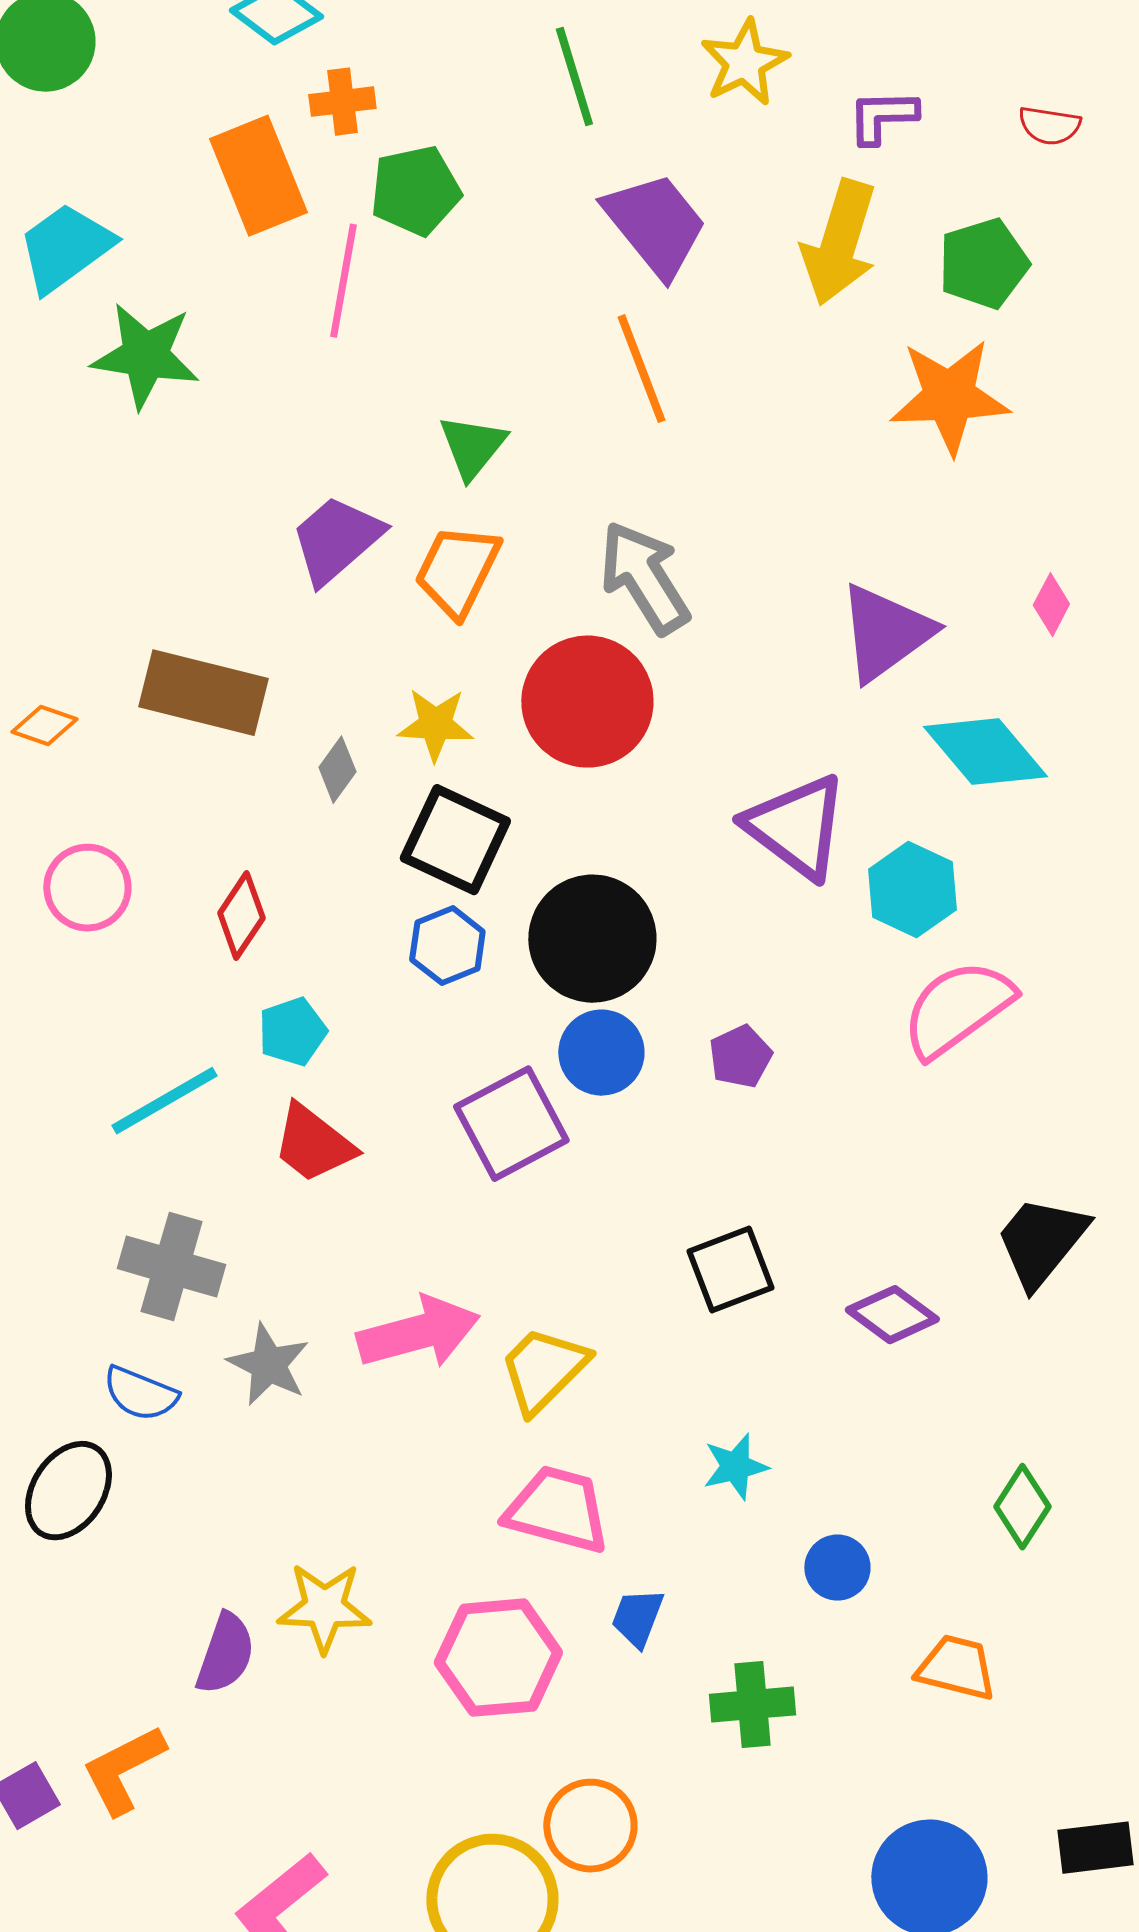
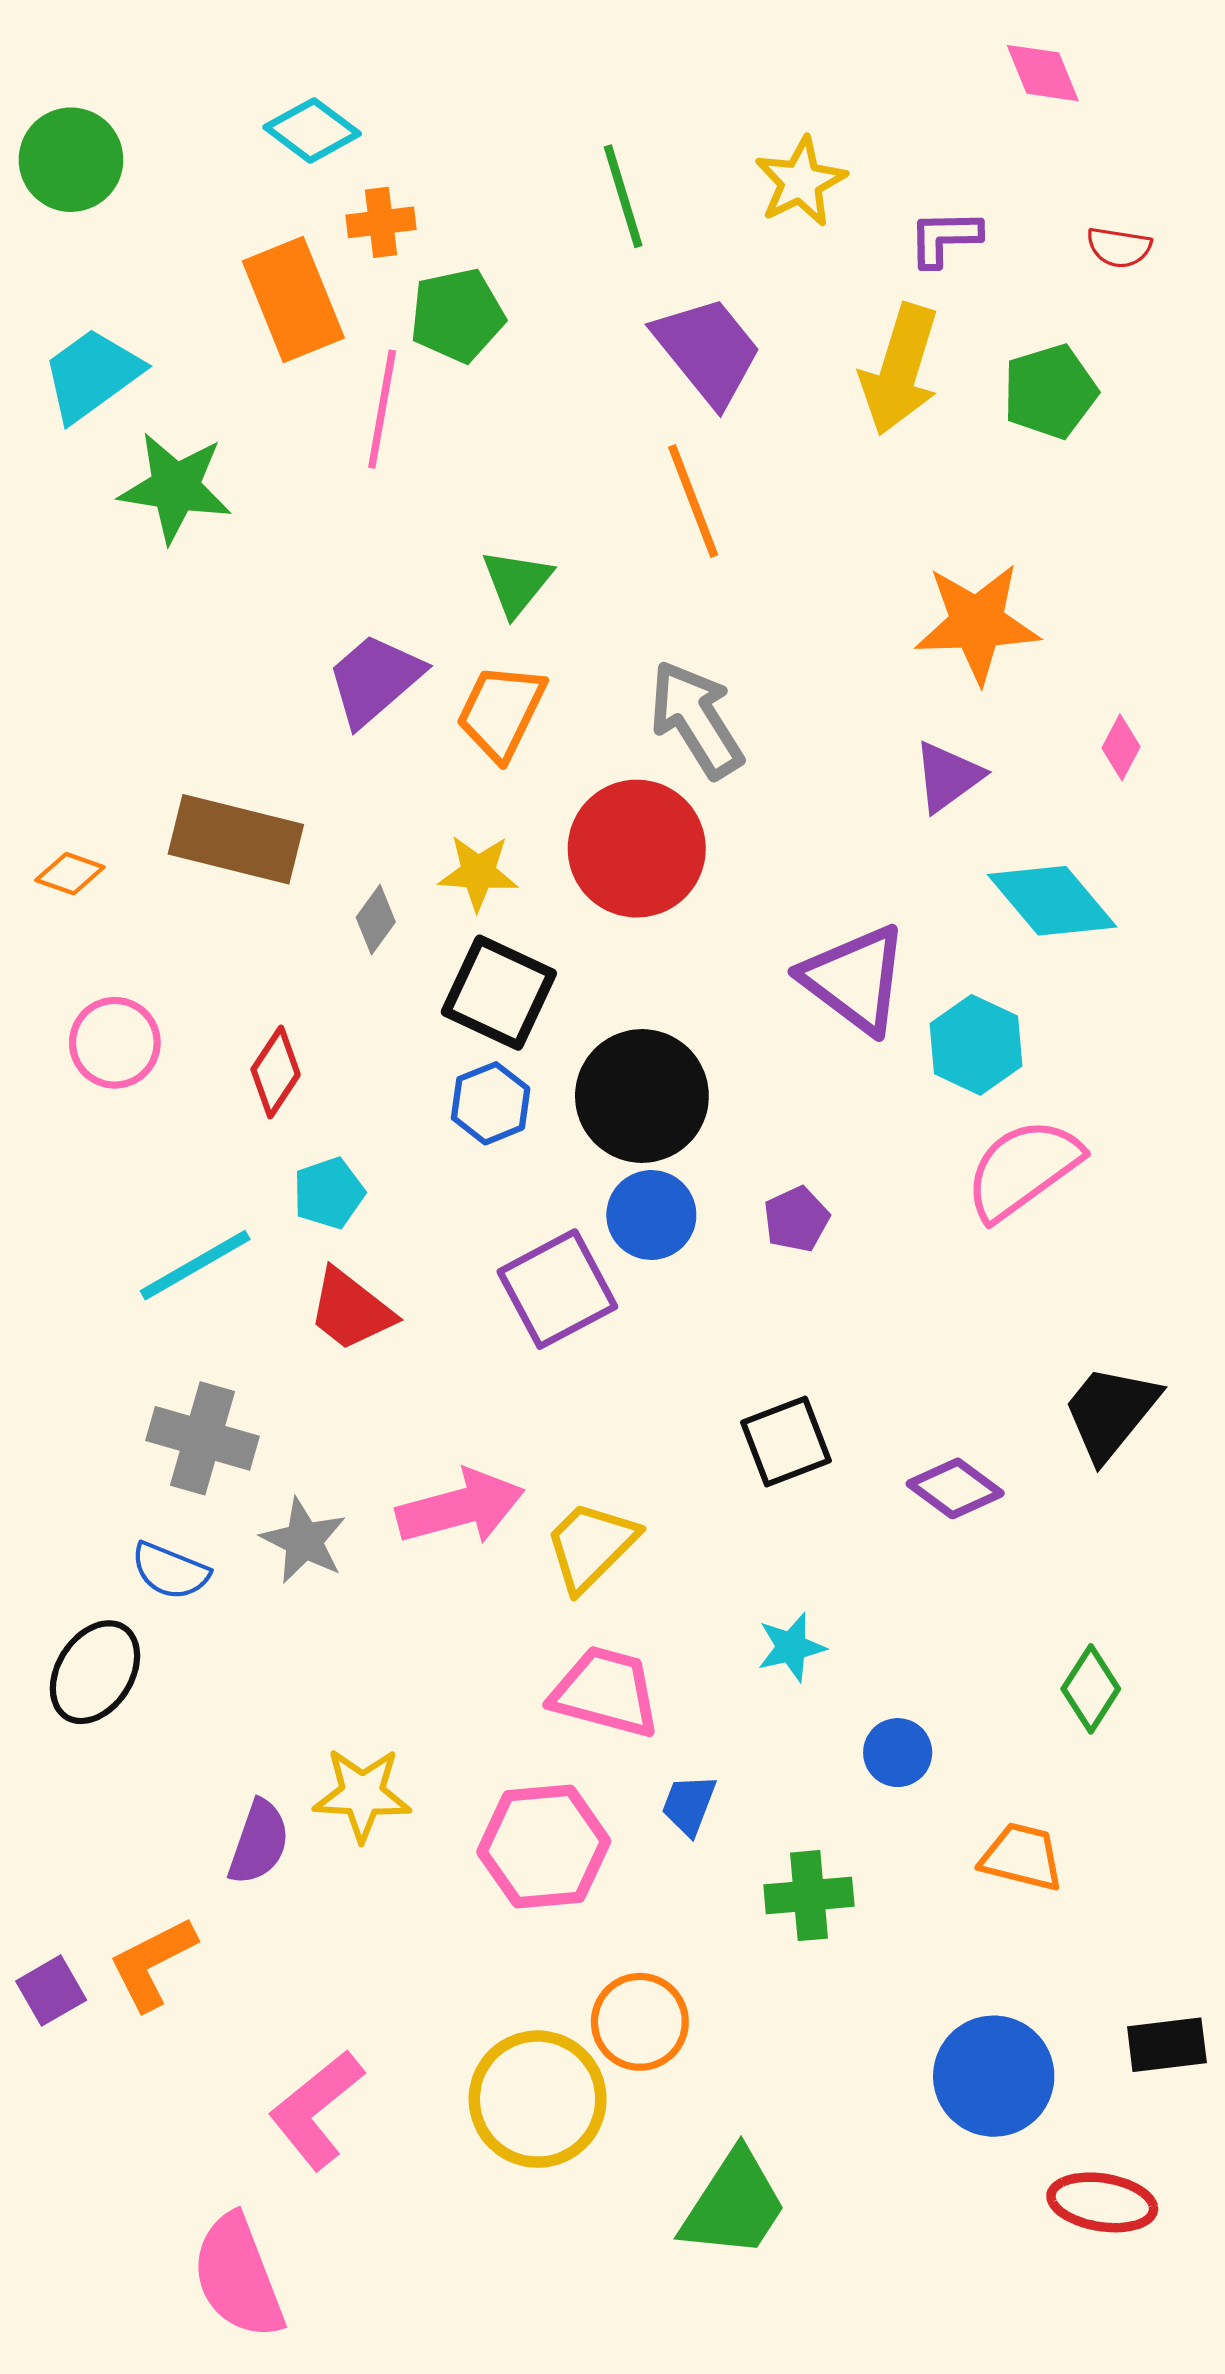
orange star: (949, 397) -> (977, 623), moved
purple triangle: (885, 633) -> (948, 777), size x0.7

